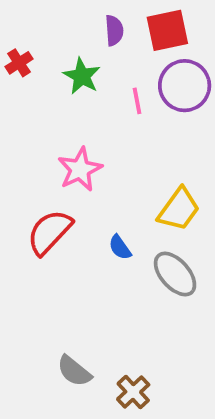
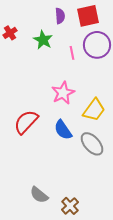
pink star: (80, 169) -> (63, 93), moved
blue semicircle: (120, 247) -> (63, 130), size x1.5

